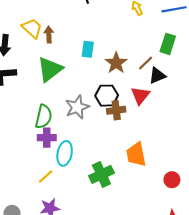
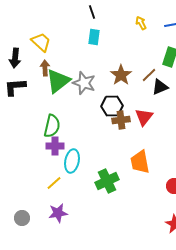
brown arrow: (49, 35) -> (45, 68), moved
cyan rectangle: (88, 49) -> (94, 37), moved
red triangle: (140, 96) -> (144, 117), moved
gray star: (77, 107) -> (84, 83), moved, turned -30

